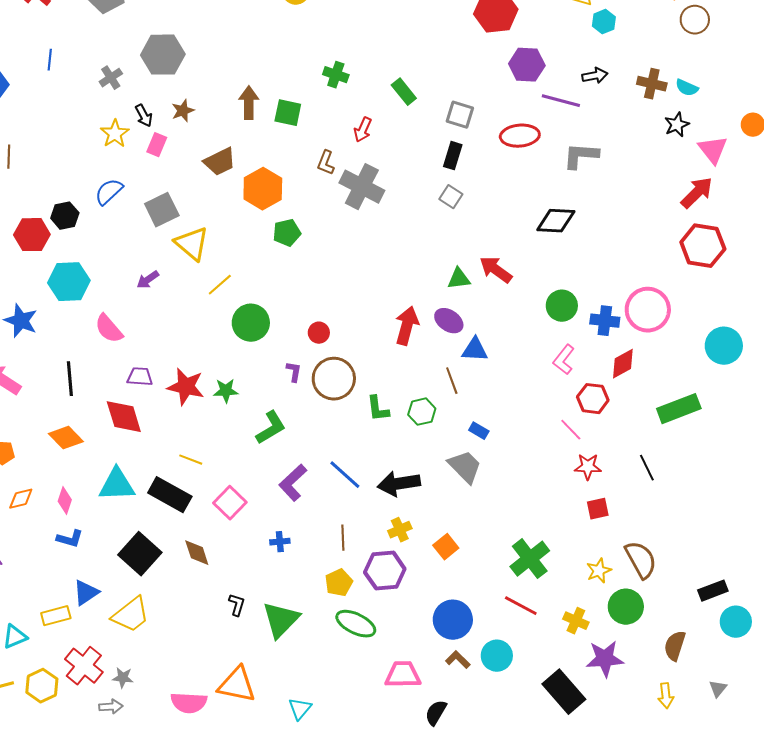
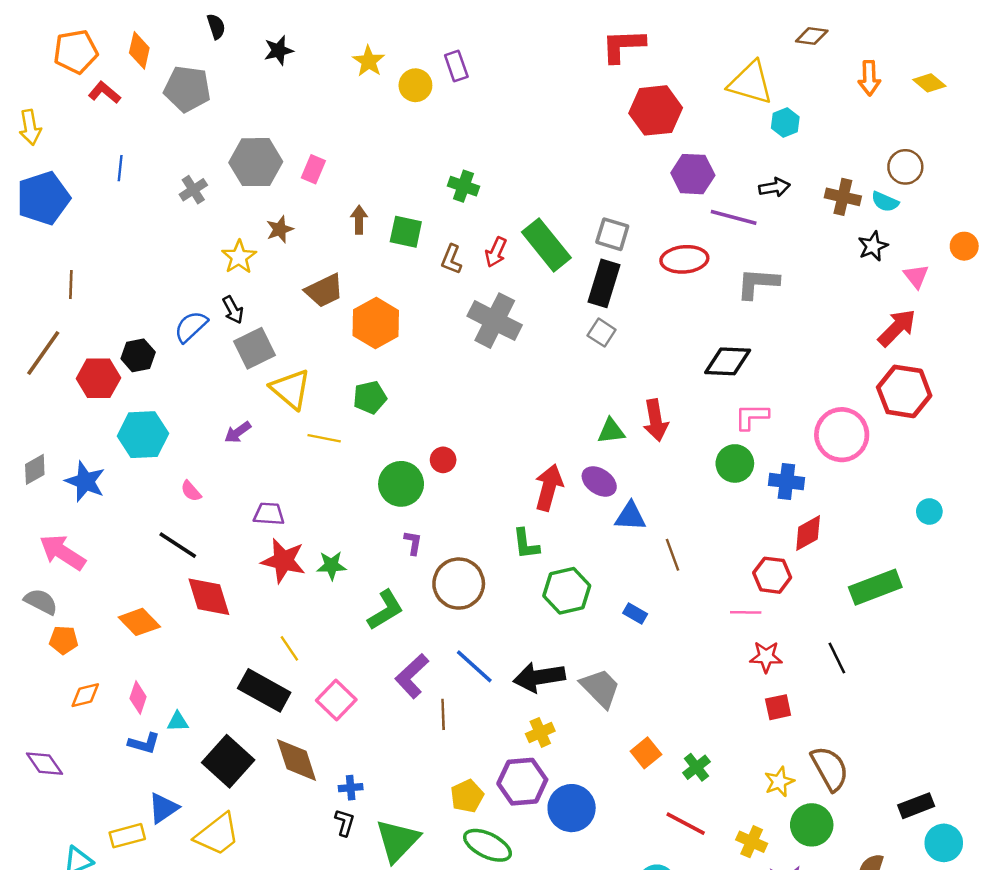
brown circle: (695, 20) -> (905, 167), moved
green rectangle: (404, 92) -> (546, 245), moved, size x1.6
brown arrow: (249, 103) -> (359, 220), size x0.7
black arrow: (144, 116) -> (233, 310), moved
yellow star: (115, 134) -> (239, 257), moved
pink rectangle: (157, 145) -> (313, 169), moved
pink triangle: (713, 150) -> (916, 276), size x0.7
black rectangle: (453, 156) -> (604, 283), size x1.4
brown L-shape: (326, 163) -> (451, 259), moved
green pentagon: (287, 233) -> (370, 397), moved
red arrow: (496, 270) -> (656, 420), turned -136
yellow line: (220, 285) -> (324, 438), turned 52
pink circle: (648, 310) -> (842, 435), moved
green circle: (251, 323) -> (401, 484), moved
pink semicircle: (109, 329) -> (191, 491), size x0.6
red circle: (319, 333) -> (443, 460), moved
cyan circle: (724, 346) -> (929, 511), size x0.6
pink L-shape: (564, 360) -> (752, 417), moved, turned 52
purple trapezoid: (140, 377) -> (269, 514), moved
black line: (70, 379) -> (178, 545), moved, turned -52
brown circle: (334, 379) -> (459, 584), moved
brown line: (452, 381) -> (672, 555), moved
green L-shape: (378, 409) -> (526, 544), moved
green hexagon: (422, 412) -> (567, 591), size x1.4
pink line: (571, 430) -> (746, 612), turned -45
yellow line: (191, 460) -> (289, 648), turned 35
gray trapezoid: (465, 467) -> (600, 688), moved
cyan triangle: (117, 485) -> (178, 722), moved, size x0.5
brown line: (343, 538) -> (443, 714), moved
blue cross: (280, 542) -> (351, 788), moved
orange square: (446, 547) -> (646, 753), moved
brown diamond: (197, 553) -> (297, 760), size x1.4
green cross: (530, 559) -> (696, 767), size x0.6
blue circle: (453, 620) -> (572, 808), moved

